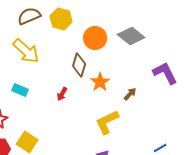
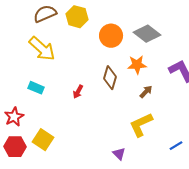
brown diamond: (79, 65) -> (110, 78), moved
orange star: (100, 82) -> (137, 65), moved, turned 30
yellow L-shape: (107, 122) -> (141, 125), moved

